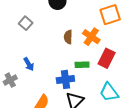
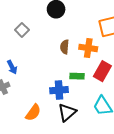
orange cross: (91, 37) -> (88, 48), turned -30
blue arrow: (29, 64) -> (12, 67), moved

